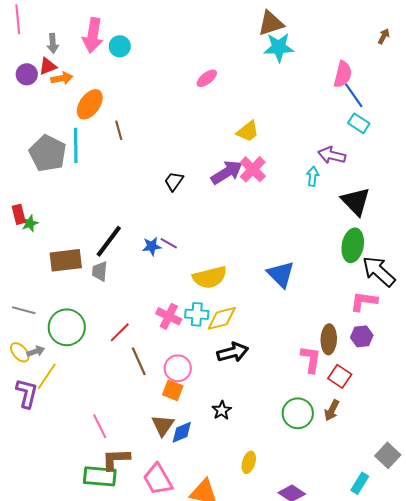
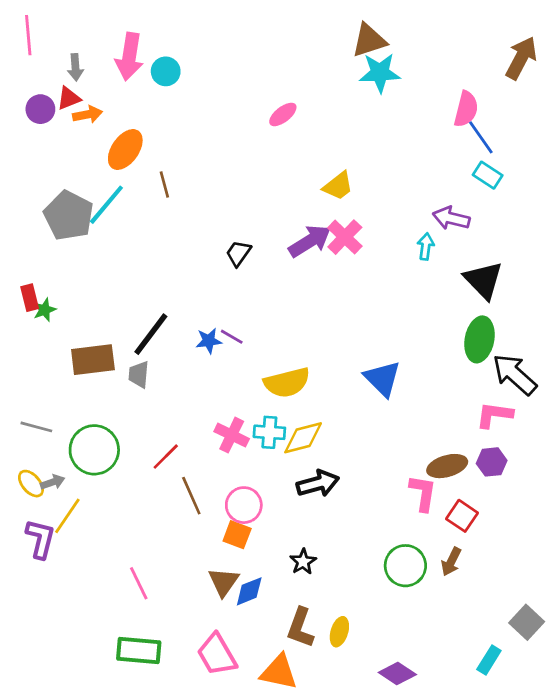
brown arrow: (384, 36) -> (521, 58), size x2.0
cyan line: (76, 145) -> (106, 205), turned 40
brown ellipse: (329, 339) -> (447, 466), turned 72
brown L-shape: (116, 459) -> (300, 628), moved, turned -68

